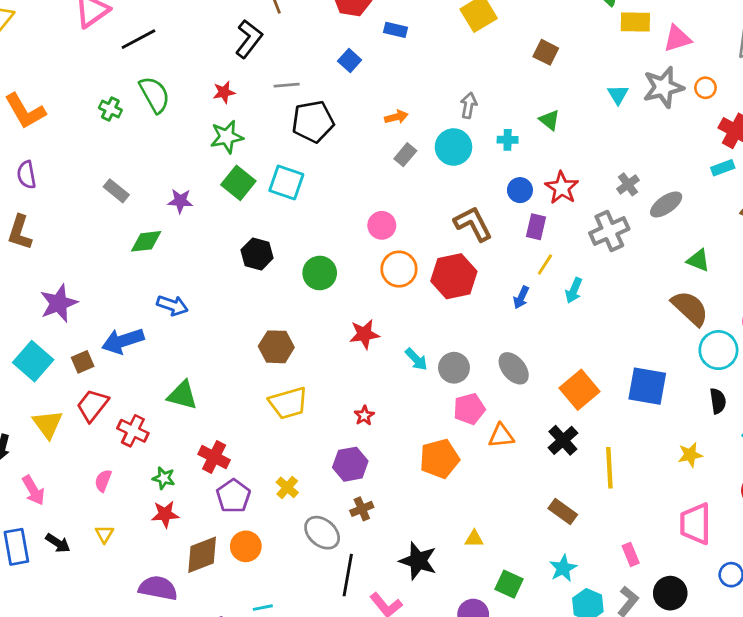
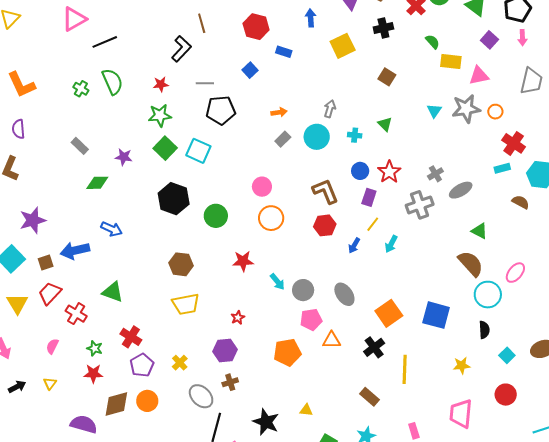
black hexagon: (257, 254) -> (174, 199), size x1.4
red hexagon: (454, 276) -> (325, 225), moved, size x0.7
black arrow: (58, 543) -> (17, 387), turned -66

